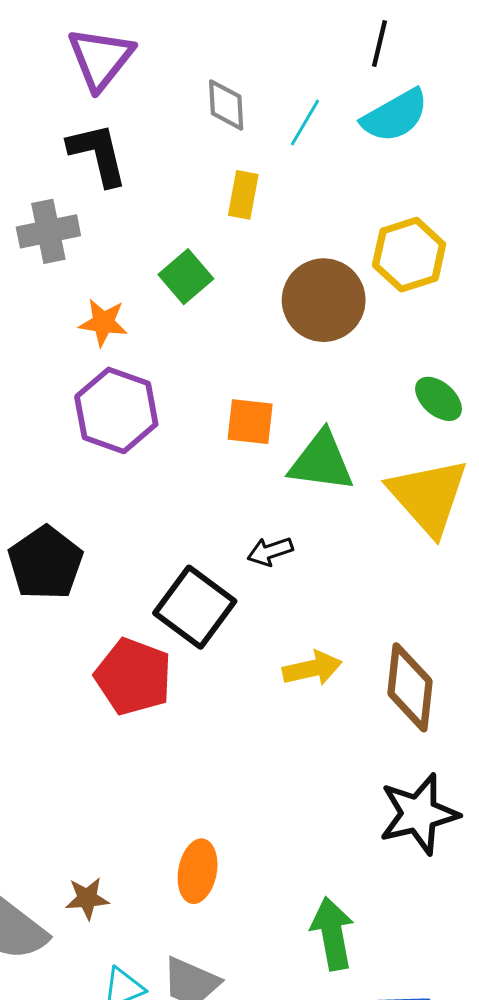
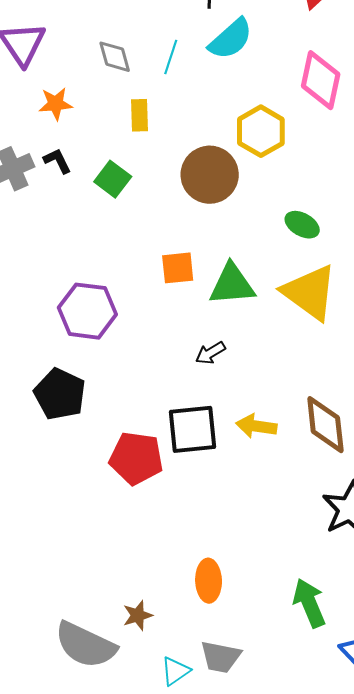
black L-shape: (98, 154) -> (57, 161), moved, size x0.6
orange star: (103, 323) -> (56, 104), moved
purple hexagon: (116, 410) -> (87, 311), moved
black square: (195, 607) -> (192, 429), moved, turned -30
yellow arrow: (312, 668) -> (256, 426), turned -147

